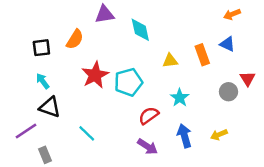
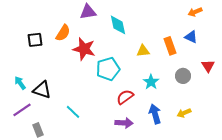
red star: (95, 75) -> (84, 49), moved, turned -30
cyan arrow: (43, 81) -> (20, 83), moved
gray circle: (228, 92) -> (183, 76), moved
purple arrow: (147, 147) -> (124, 123), turned -30

